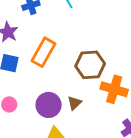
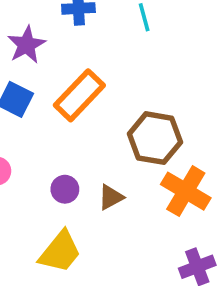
purple circle: (49, 105) -> (65, 189), size x0.6

